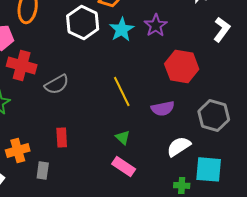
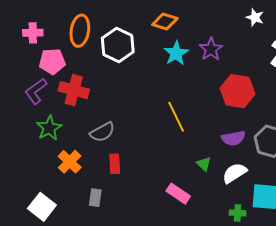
white hexagon: (83, 22) -> (118, 45), moved
gray semicircle: (57, 84) -> (102, 132), moved
purple semicircle: (163, 108) -> (233, 138), moved
green triangle: (123, 137) -> (204, 164), moved
orange cross: (18, 150) -> (70, 162), moved, turned -30

